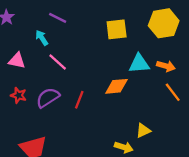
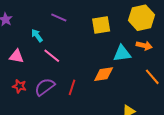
purple line: (58, 18) -> (59, 17), moved
orange arrow: (166, 66) -> (144, 46), moved

